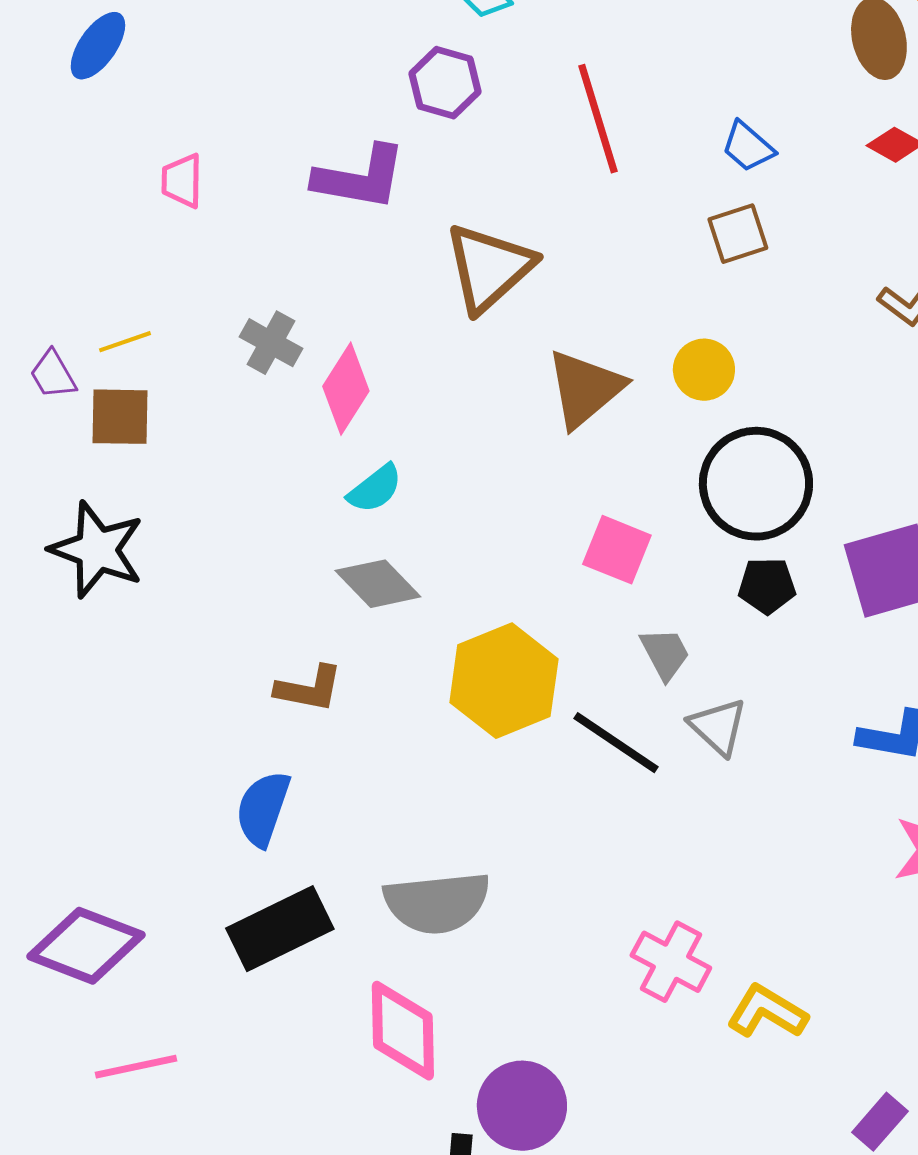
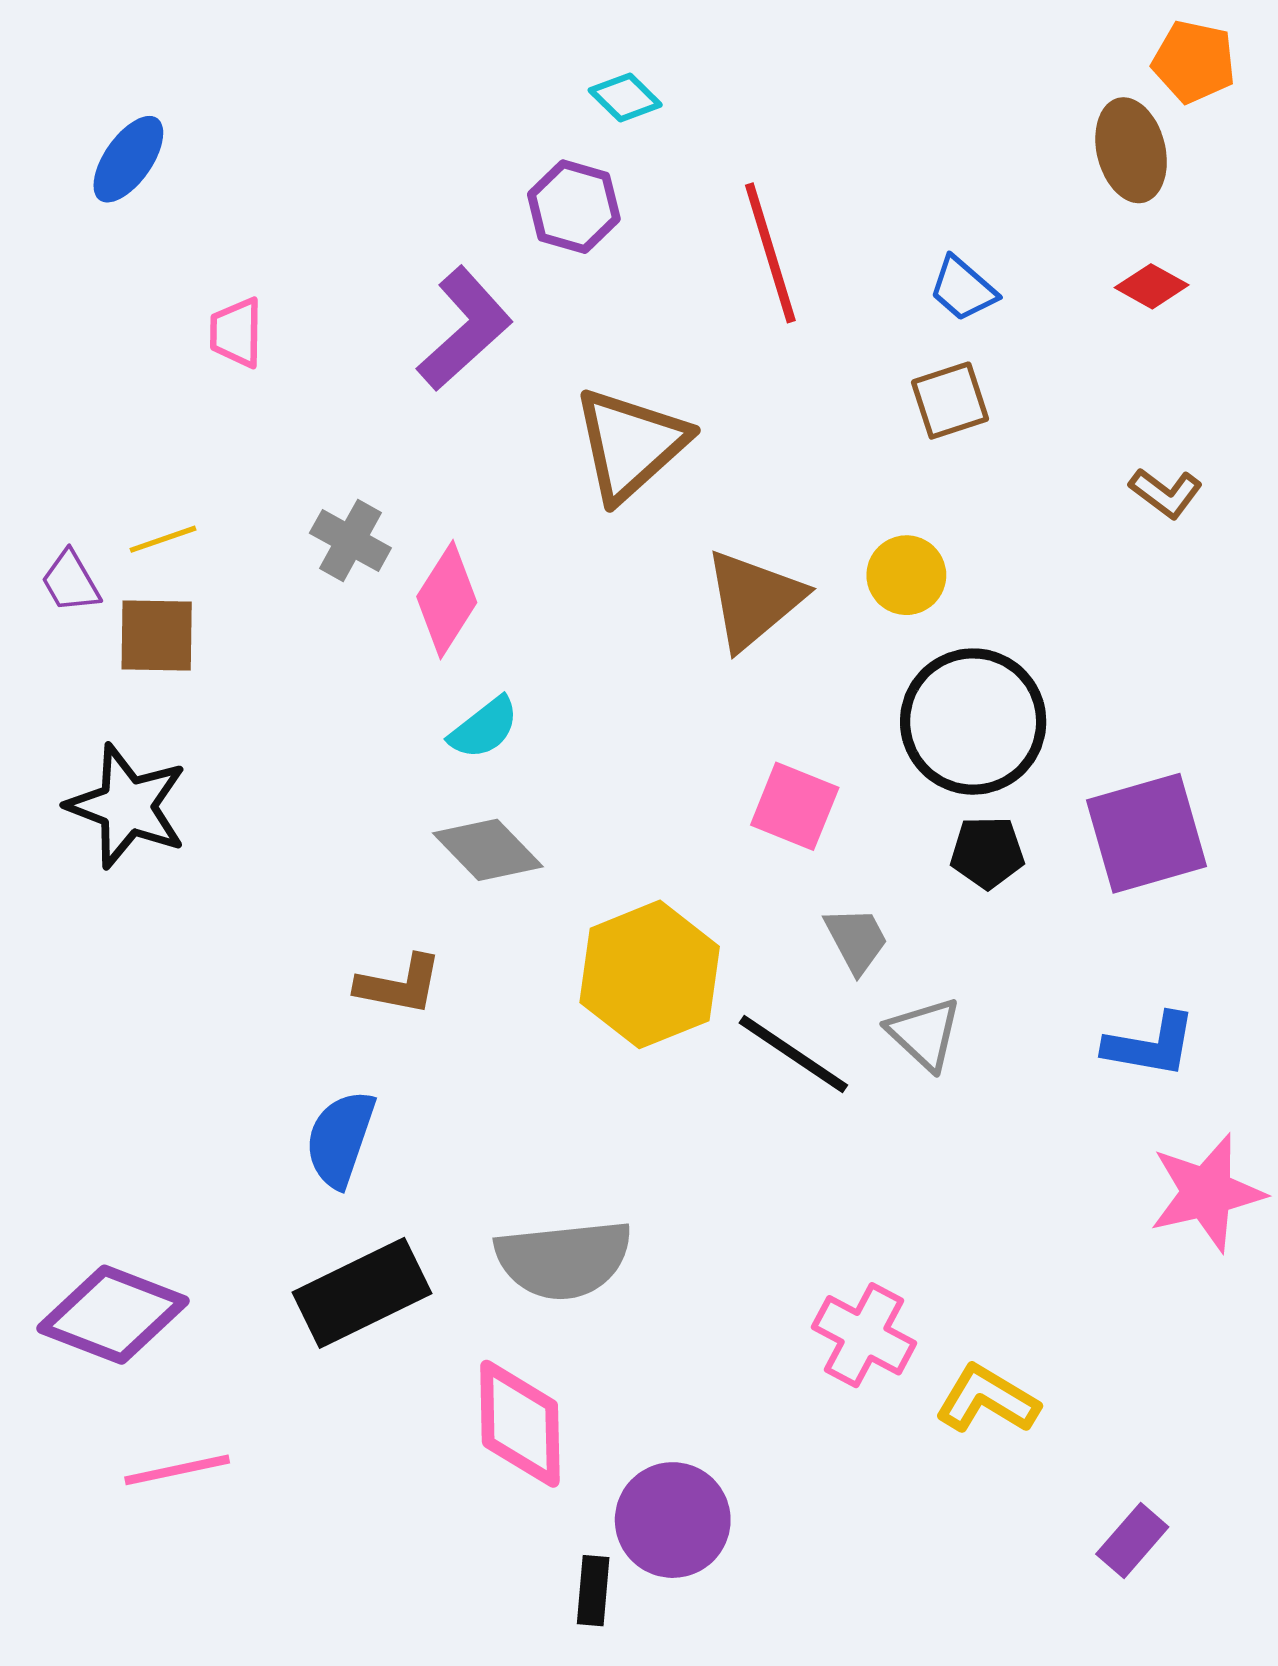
purple L-shape: (360, 178) -> (465, 329), turned -52

